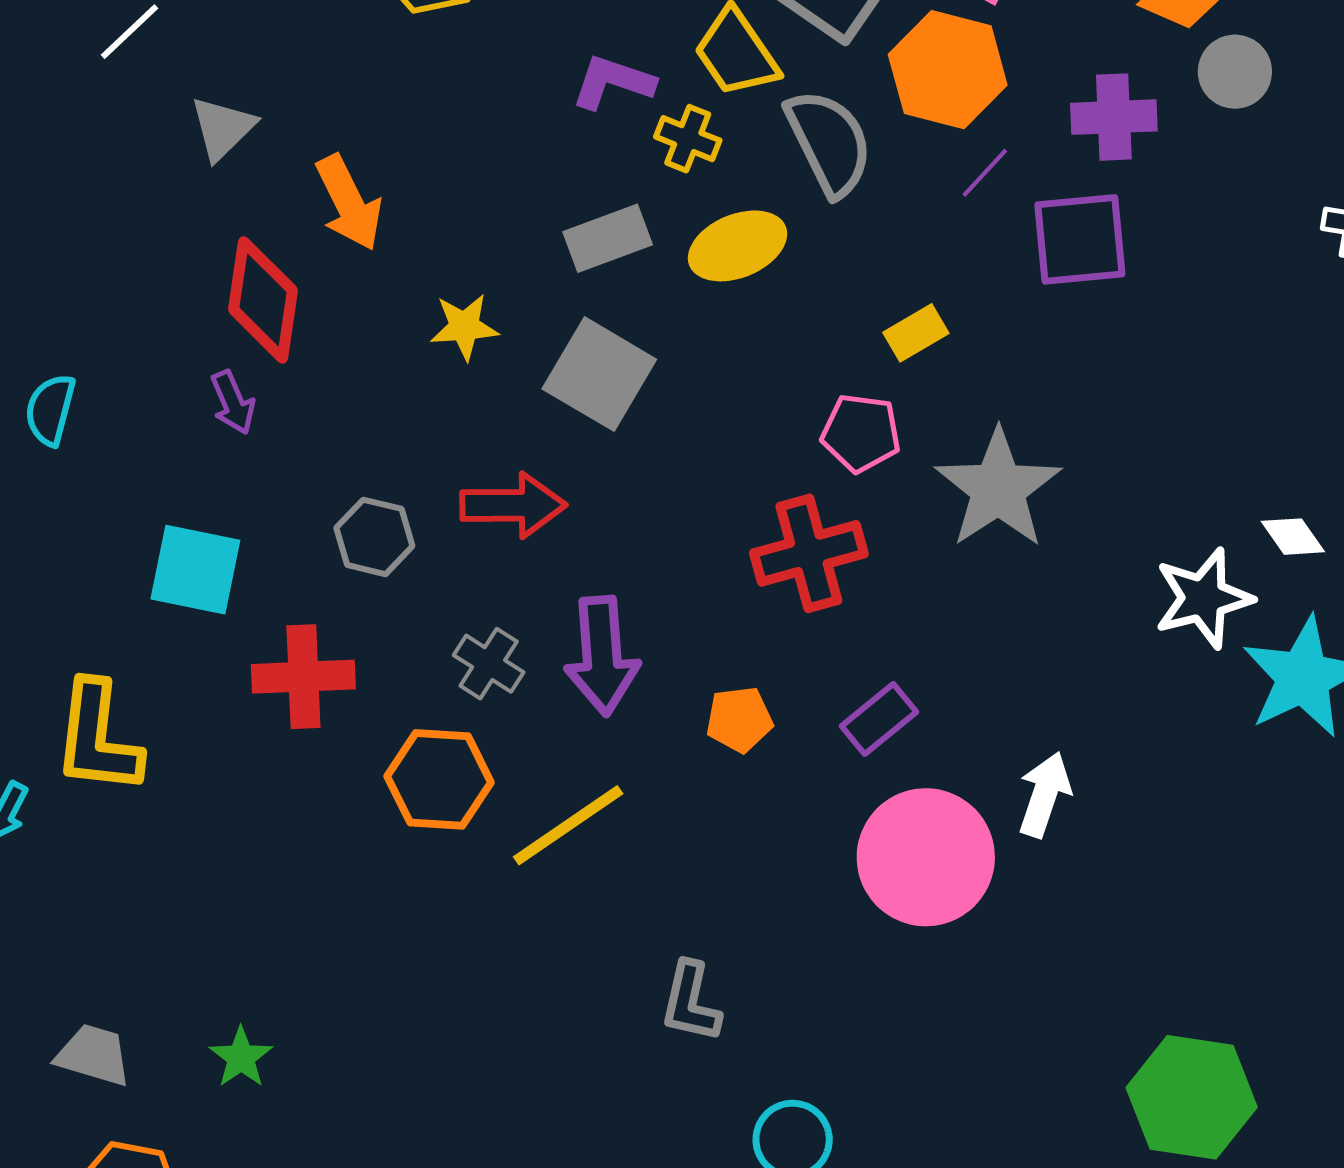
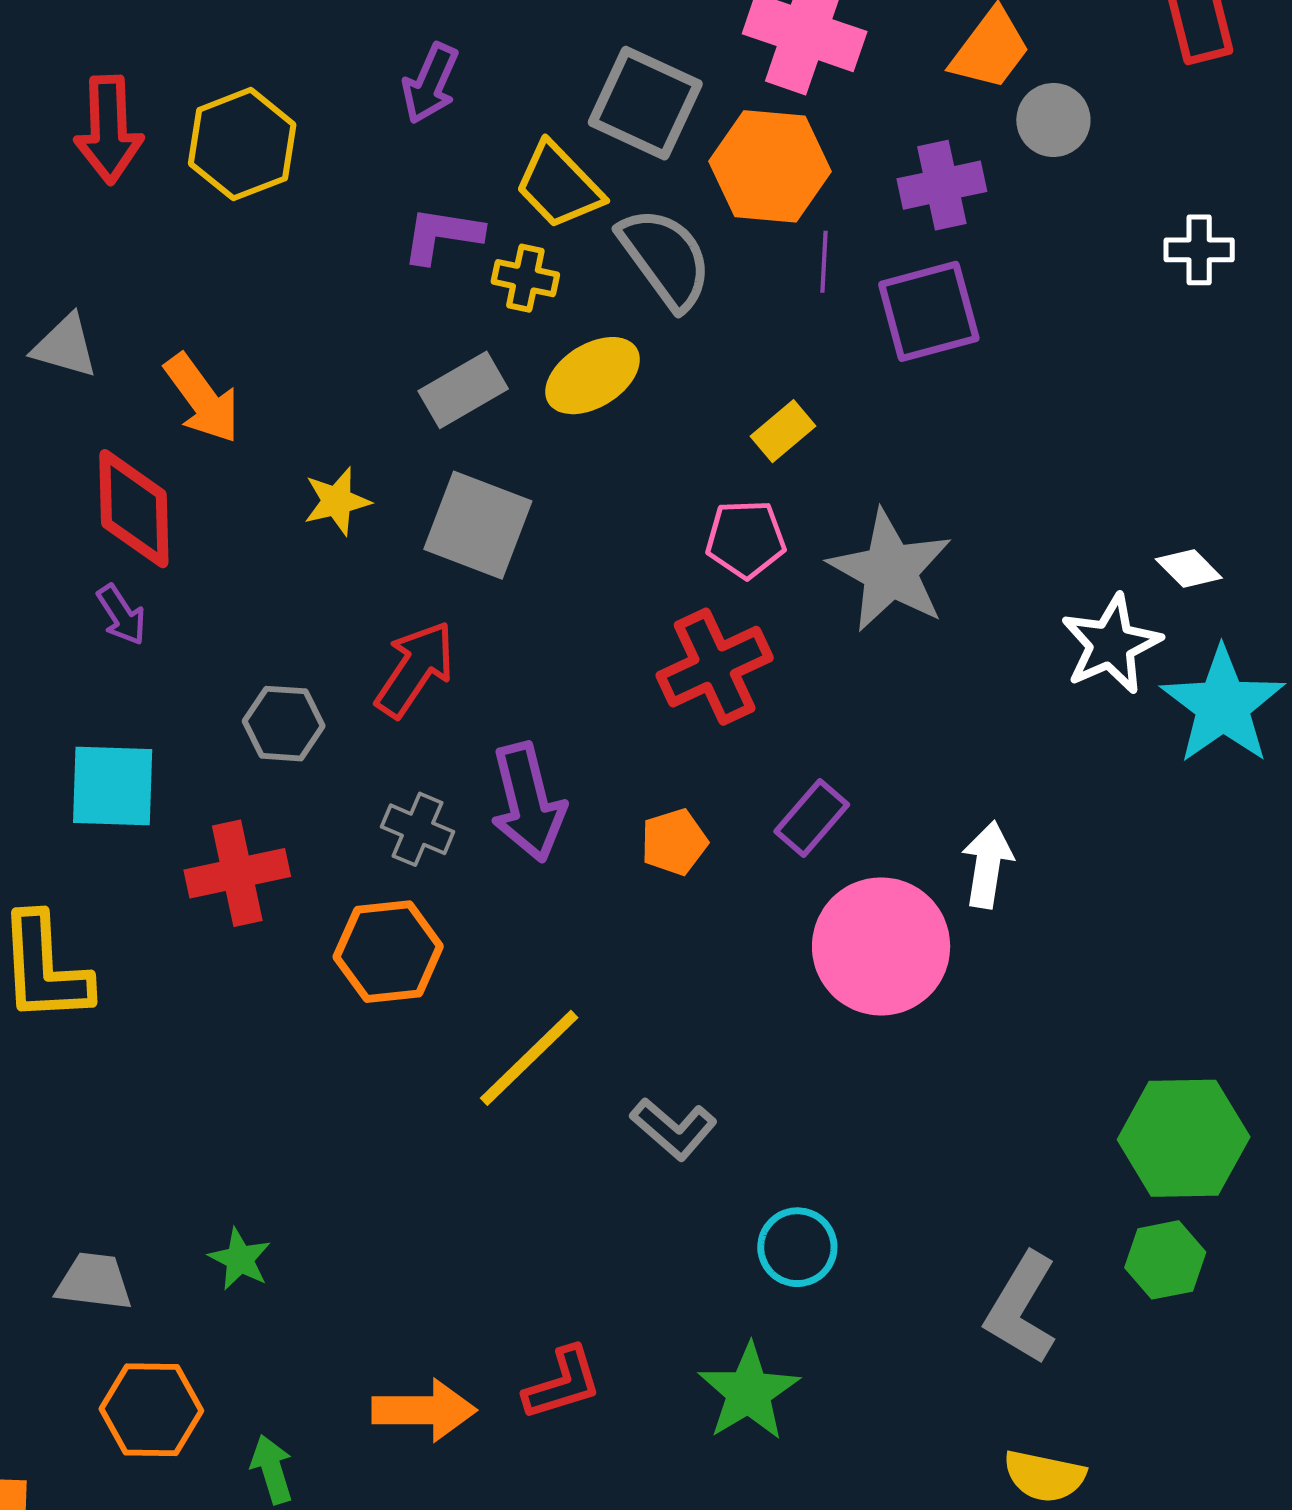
gray triangle: (223, 128) -> (65, 346), turned -50
purple line: (985, 173) -> (824, 262), turned -30
red arrow: (513, 505) -> (415, 669), turned -46
yellow line: (568, 825) -> (529, 1058), moved
gray L-shape: (691, 1002) -> (674, 1129), turned -52

